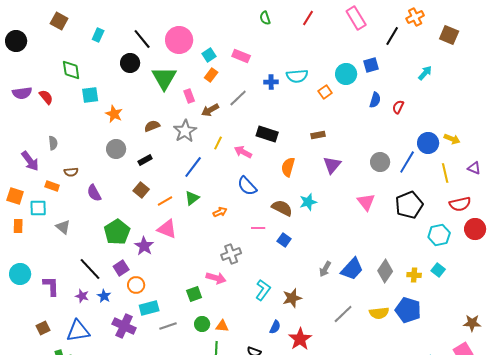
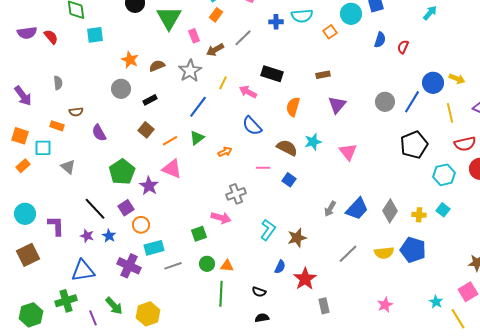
orange star: (114, 114) -> (130, 60), moved
purple arrow: (30, 161) -> (23, 96), moved
pink triangle: (366, 202) -> (348, 152), moved
orange rectangle: (18, 226) -> (23, 166), turned 48
brown square: (43, 328) -> (28, 255), moved, size x1.6

